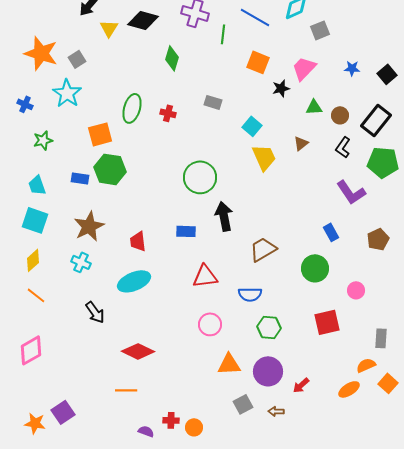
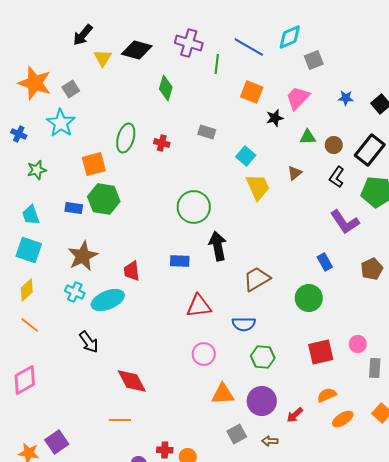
cyan ellipse: (134, 281) -> (108, 300), moved
pink circle: (356, 290) -> (358, 344), moved
red diamond: (138, 351) -> (132, 381), turned 36
orange semicircle: (366, 365) -> (327, 395), moved

